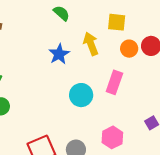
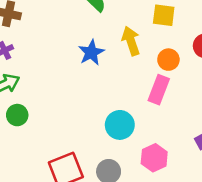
orange circle: (129, 49) -> (168, 60), moved
cyan circle: (81, 95) -> (120, 125), moved

